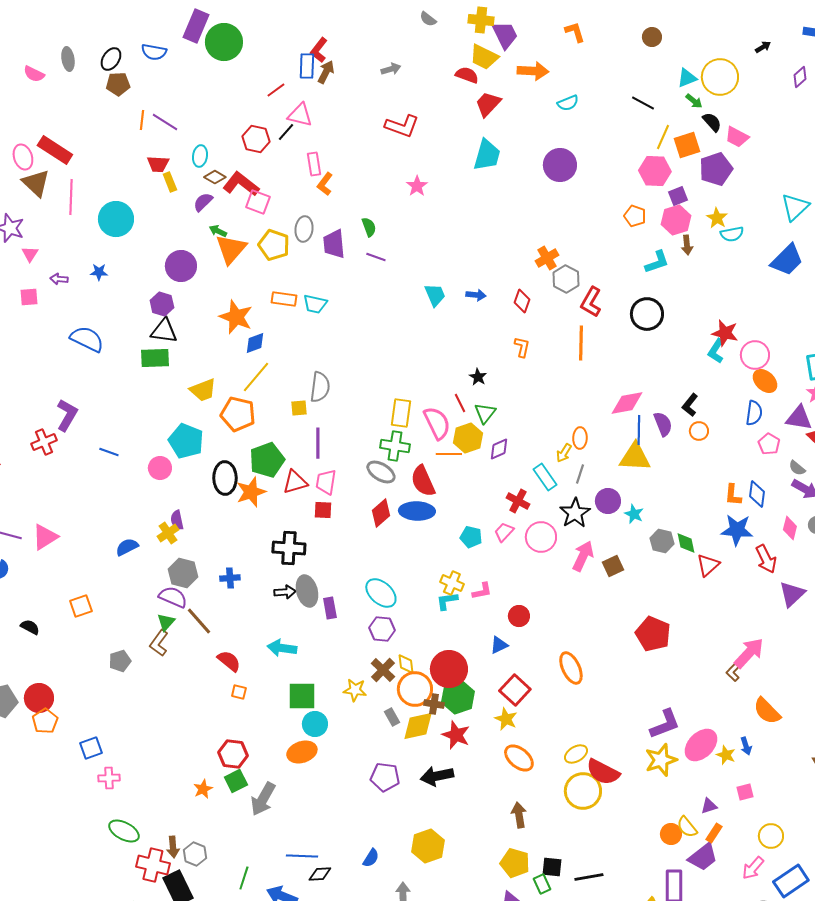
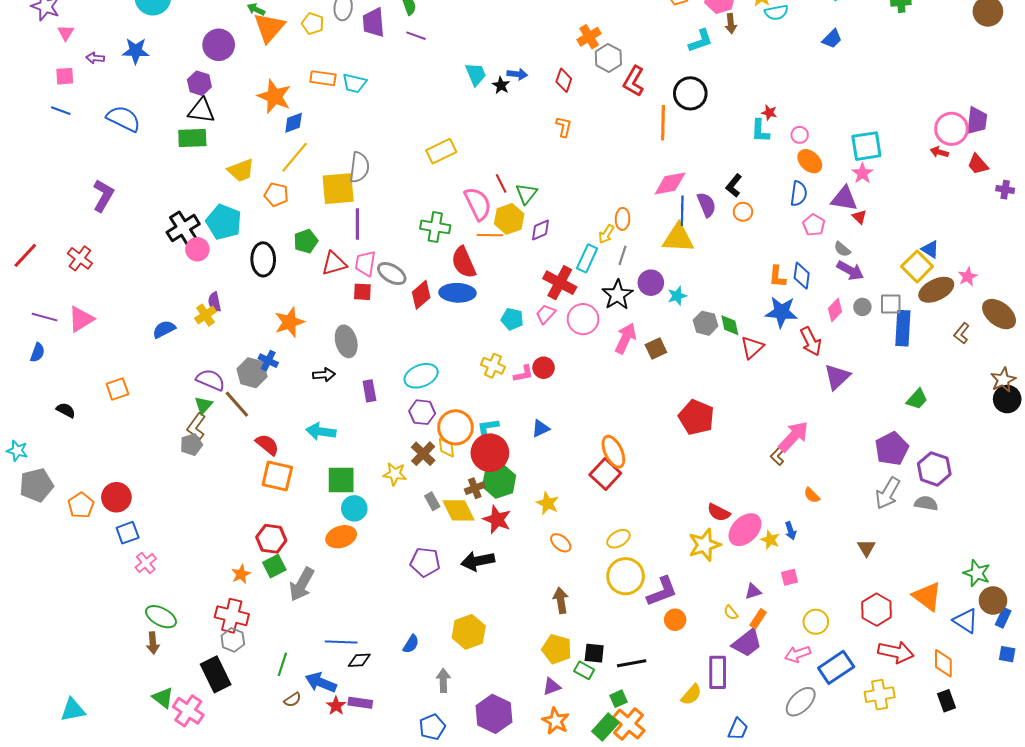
yellow pentagon: (274, 245) -> (313, 24), size x0.7
blue trapezoid: (787, 260) -> (832, 39), size x0.6
blue star: (99, 272) -> (136, 51), size x1.5
red star: (725, 333) -> (769, 113), size x0.6
orange line: (581, 343) -> (663, 123), moved
cyan L-shape: (716, 351) -> (760, 131), turned -30
pink circle: (755, 355) -> (800, 135), size x0.6
black star: (478, 377) -> (501, 85), moved
yellow square: (299, 408) -> (338, 189), size x2.0
yellow rectangle: (401, 413) -> (441, 151), moved, turned 56
orange pentagon: (238, 414) -> (276, 195), size x0.7
red cross: (44, 442) -> (80, 258), moved, turned -30
blue line: (109, 452) -> (61, 111), moved
green pentagon: (267, 460) -> (306, 241), size x0.7
gray ellipse: (381, 472) -> (392, 274), moved
cyan rectangle: (545, 477) -> (587, 258), turned 60
orange star: (251, 492) -> (289, 322), moved
red cross: (518, 501) -> (560, 283), size x1.4
cyan star: (634, 514) -> (677, 296), turned 30
pink diamond: (790, 528) -> (835, 310), turned 30
black cross: (289, 548) -> (183, 228), moved, turned -36
gray hexagon: (183, 573) -> (252, 373), moved
blue cross: (230, 578) -> (268, 361), turned 30
gray ellipse: (307, 591) -> (346, 341), moved
cyan ellipse: (381, 593) -> (421, 376), turned -64
cyan L-shape: (447, 601) -> (488, 427), moved
red circle: (519, 616) -> (544, 368), moved
gray pentagon: (120, 661) -> (191, 445), moved
orange circle: (415, 689) -> (455, 427), moved
red square: (515, 690) -> (605, 474), moved
orange square: (239, 692) -> (277, 476), size x2.0
red circle: (39, 698) -> (116, 497), moved
brown cross: (434, 704) -> (475, 488), turned -30
orange semicircle: (767, 711) -> (812, 495), size x0.6
purple L-shape: (665, 724) -> (662, 591), moved
yellow diamond: (418, 726) -> (459, 510), turned 76
orange ellipse: (519, 758) -> (561, 543), size x0.7
red semicircle: (603, 772) -> (719, 512), moved, size x0.7
pink cross: (109, 778) -> (146, 563), turned -35
yellow semicircle: (687, 827) -> (731, 613), size x0.7
orange circle: (671, 834) -> (675, 620), moved
brown arrow: (173, 847) -> (153, 643), moved
red cross: (153, 865) -> (232, 616), moved
pink arrow: (753, 868) -> (798, 654), turned 30
green rectangle: (542, 884) -> (584, 670), turned -36

